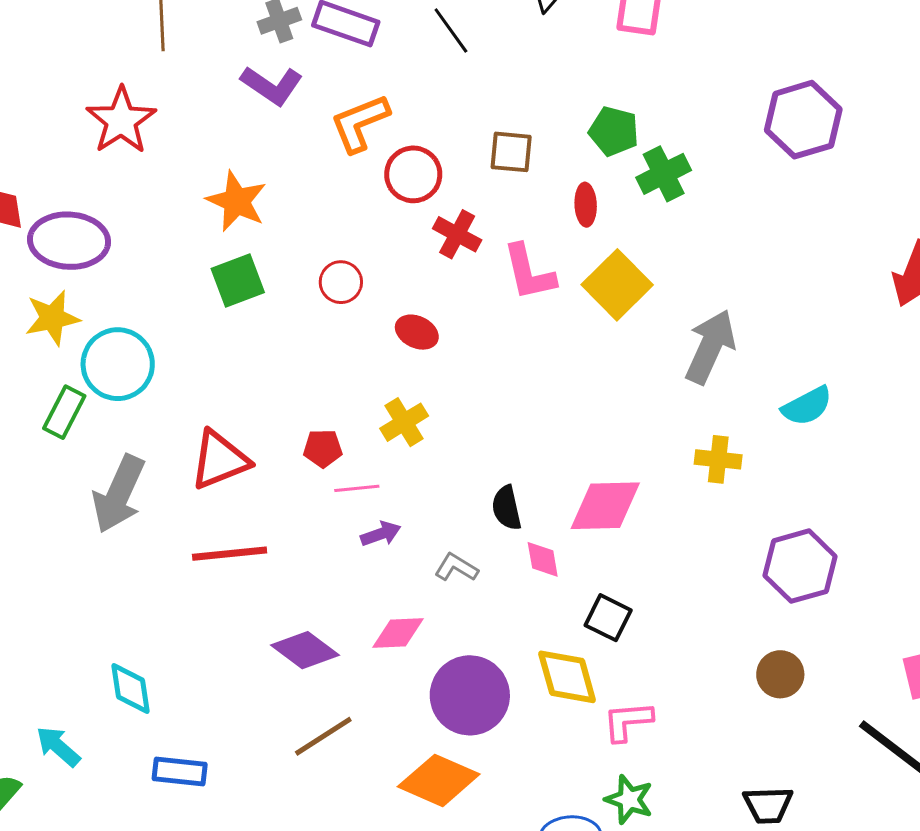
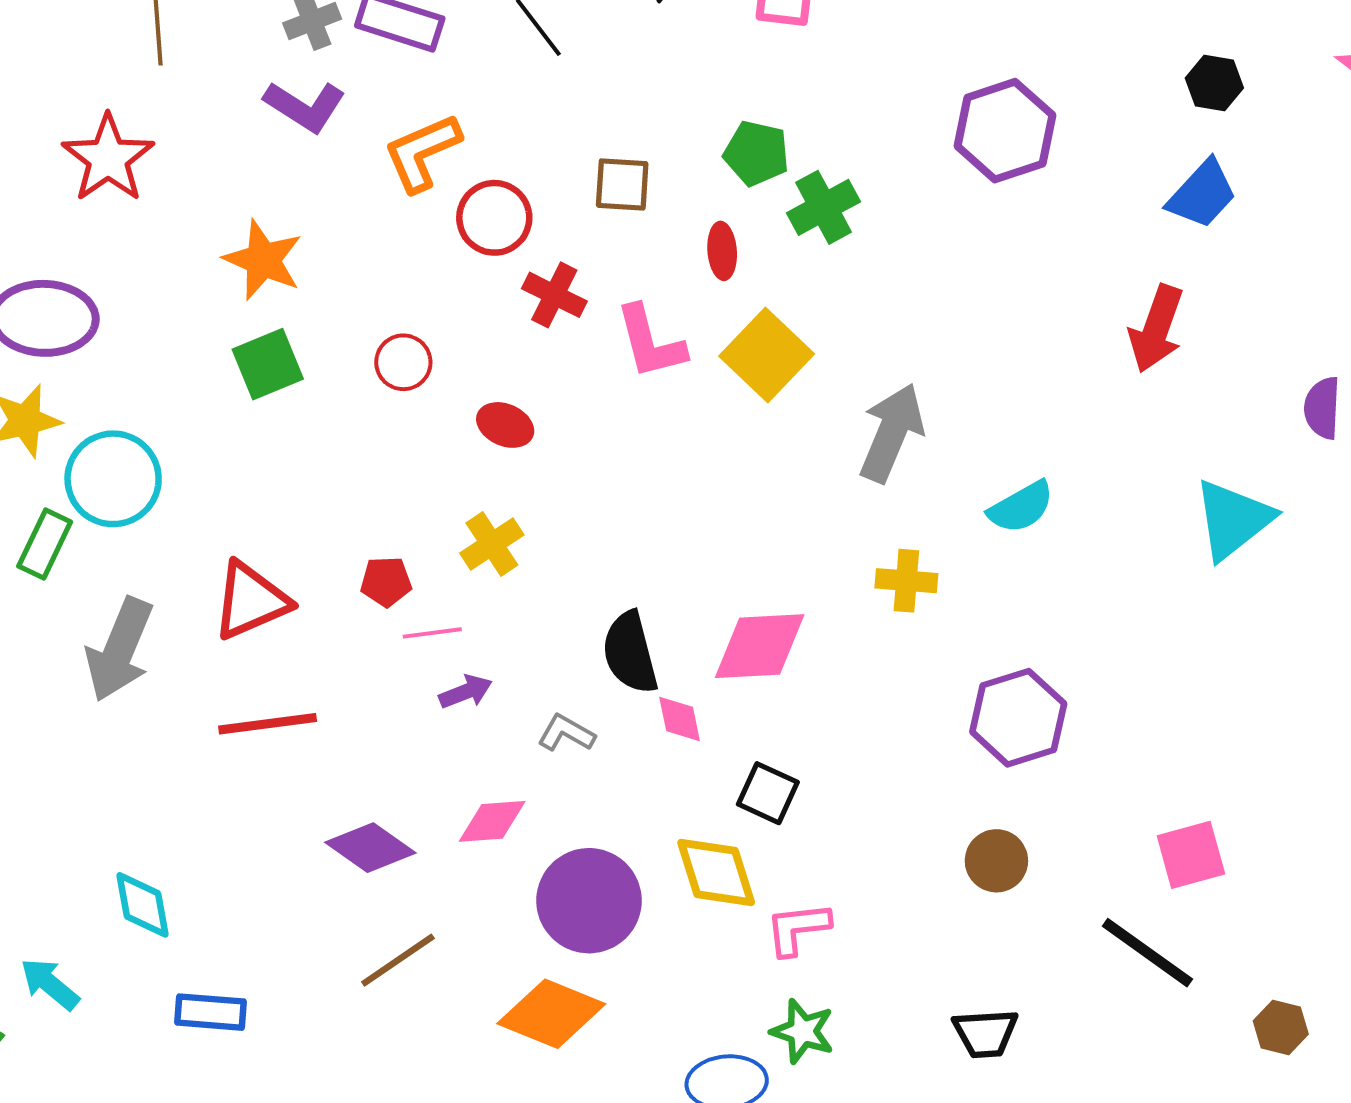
black semicircle: (507, 508) -> (630, 653), size x1.4

